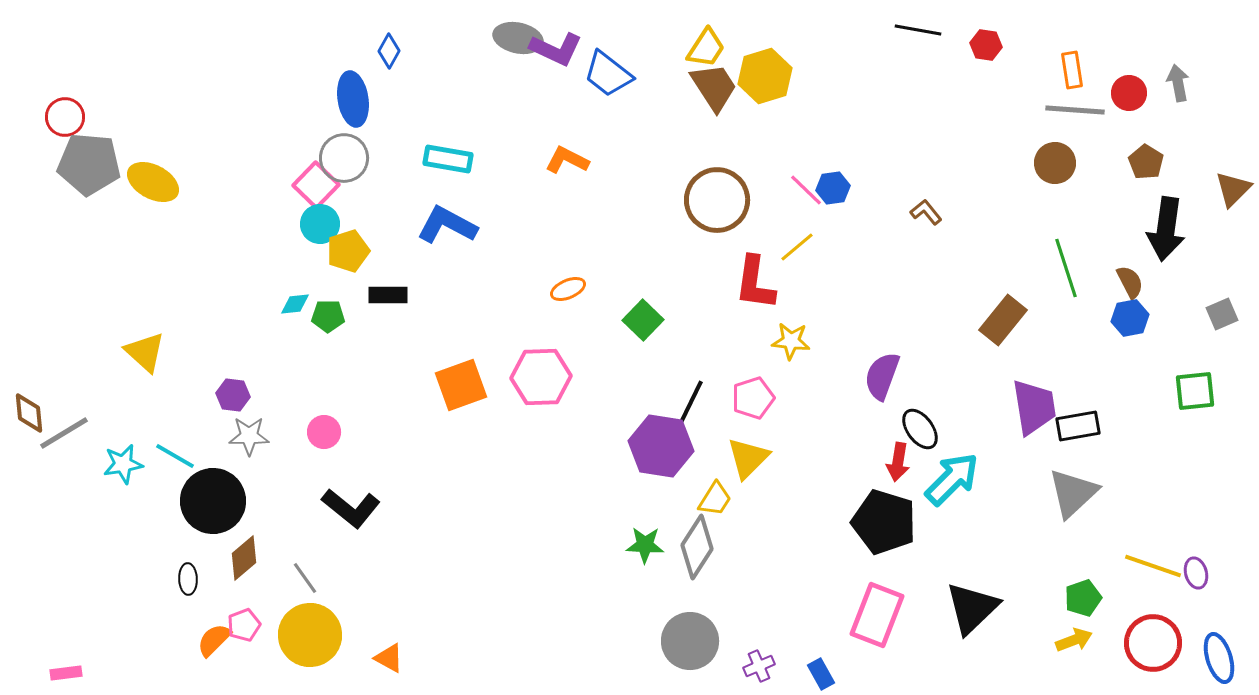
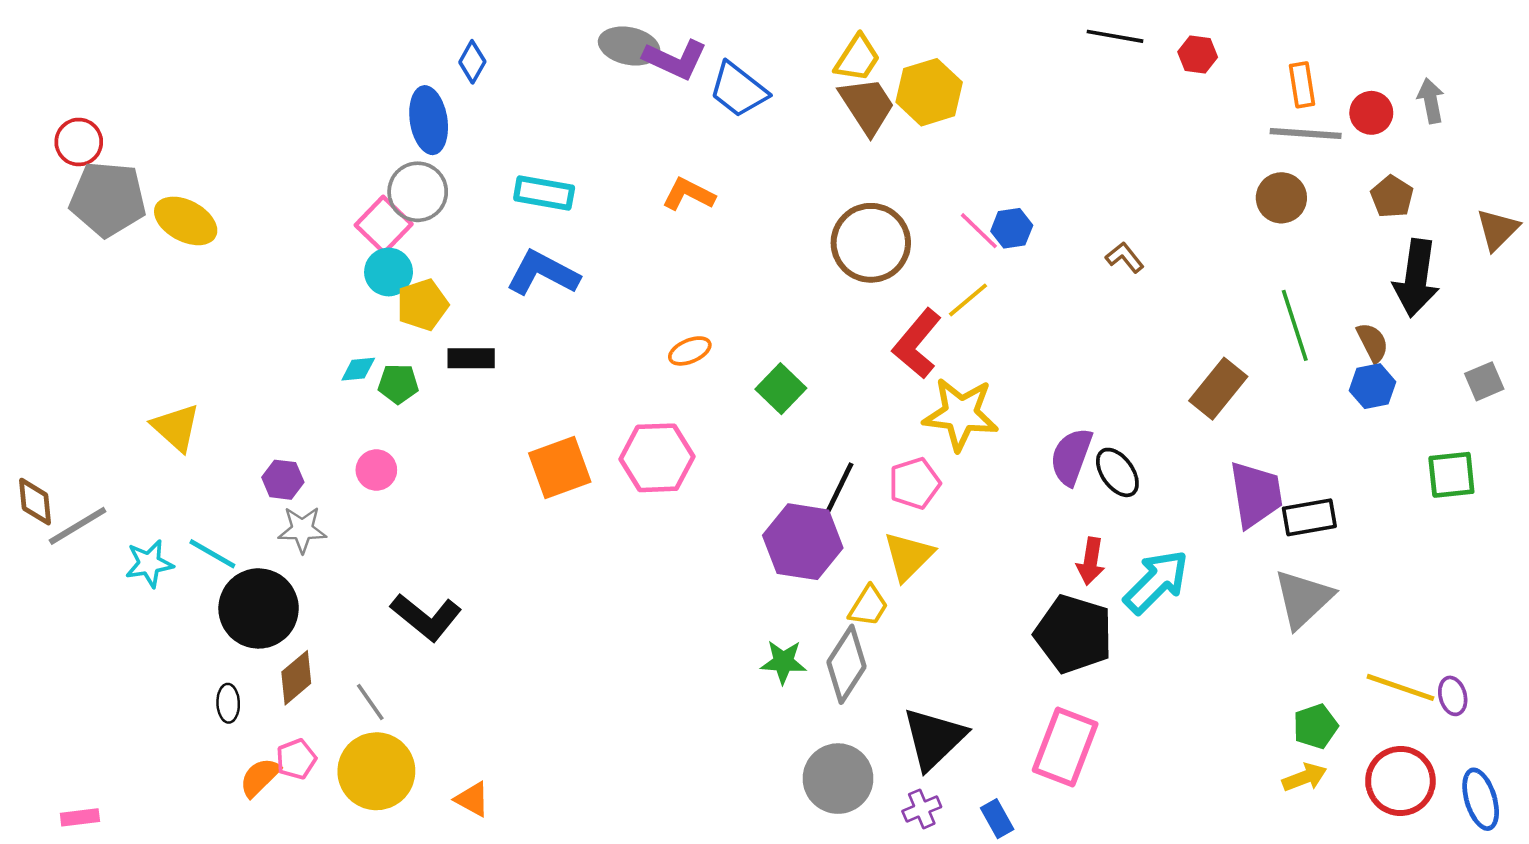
red L-shape: (755, 283) -> (917, 344), turned 32
yellow star: (791, 341) -> (961, 414), size x1.6
black ellipse: (920, 429) -> (1117, 472), moved
pink circle: (324, 432) -> (376, 470), moved
black triangle: (972, 608) -> (934, 738), moved

